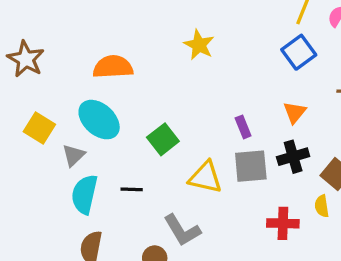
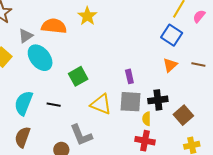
yellow star: (199, 45) -> (87, 16), moved
blue square: (299, 52) -> (172, 35), turned -30
orange triangle: (295, 112) -> (170, 65), moved
gray triangle: (74, 155) -> (26, 36), moved
yellow semicircle: (322, 206) -> (147, 119), moved

